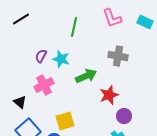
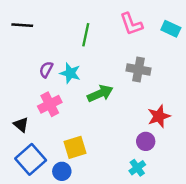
black line: (21, 19) -> (22, 25), turned 36
red star: (109, 95) -> (159, 116), moved

